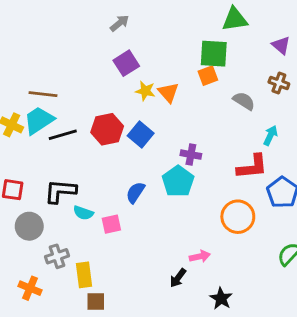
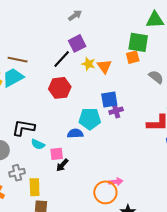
blue square: (141, 134) -> (109, 100), moved, turned 36
black line: (63, 135) -> (62, 59), moved, turned -36
purple cross: (191, 155) -> (116, 111), turned -32
cyan pentagon: (178, 181) -> (90, 119), moved, turned 30
blue semicircle: (135, 192) -> (75, 133), turned 49
orange circle: (238, 217) -> (105, 192), moved
black arrow: (178, 278) -> (62, 165), moved

